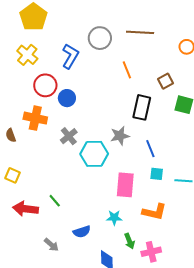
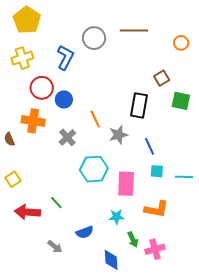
yellow cross: (27, 55) -> (22, 58), turned 35
orange line: (127, 70) -> (95, 119), moved
cyan hexagon: (94, 154) -> (94, 169), moved
yellow square: (12, 175) -> (13, 179), turned 35

